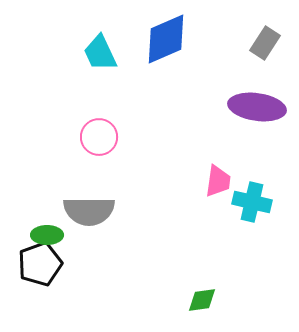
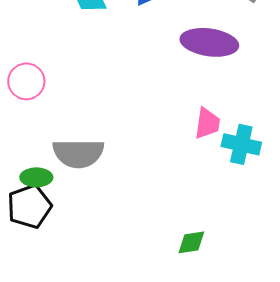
purple ellipse: (257, 107) -> (209, 42), moved
pink circle: (99, 137) -> (26, 81), moved

